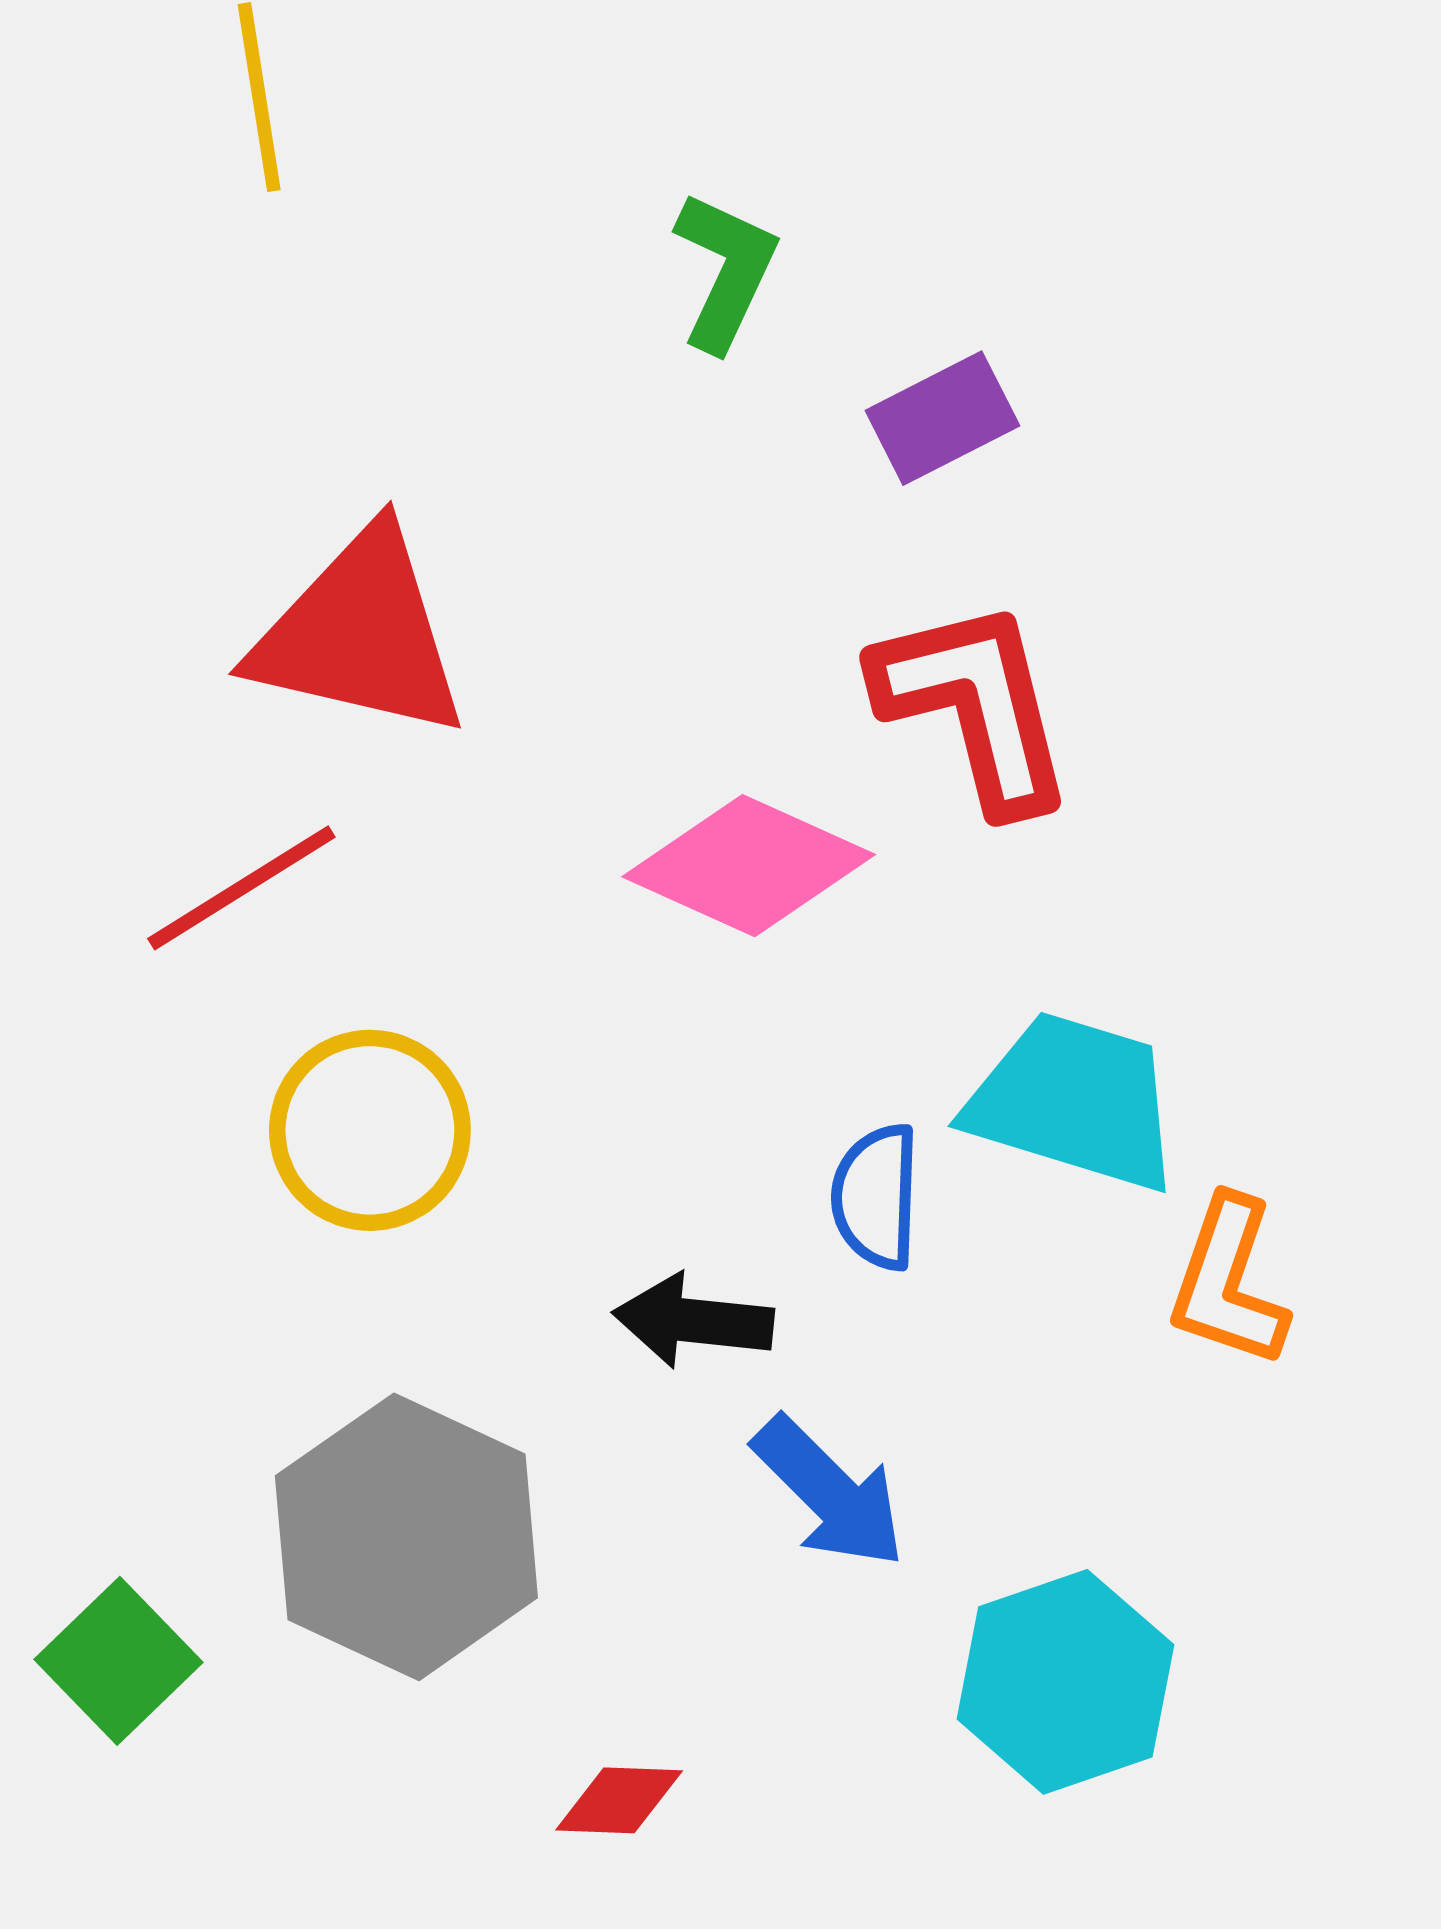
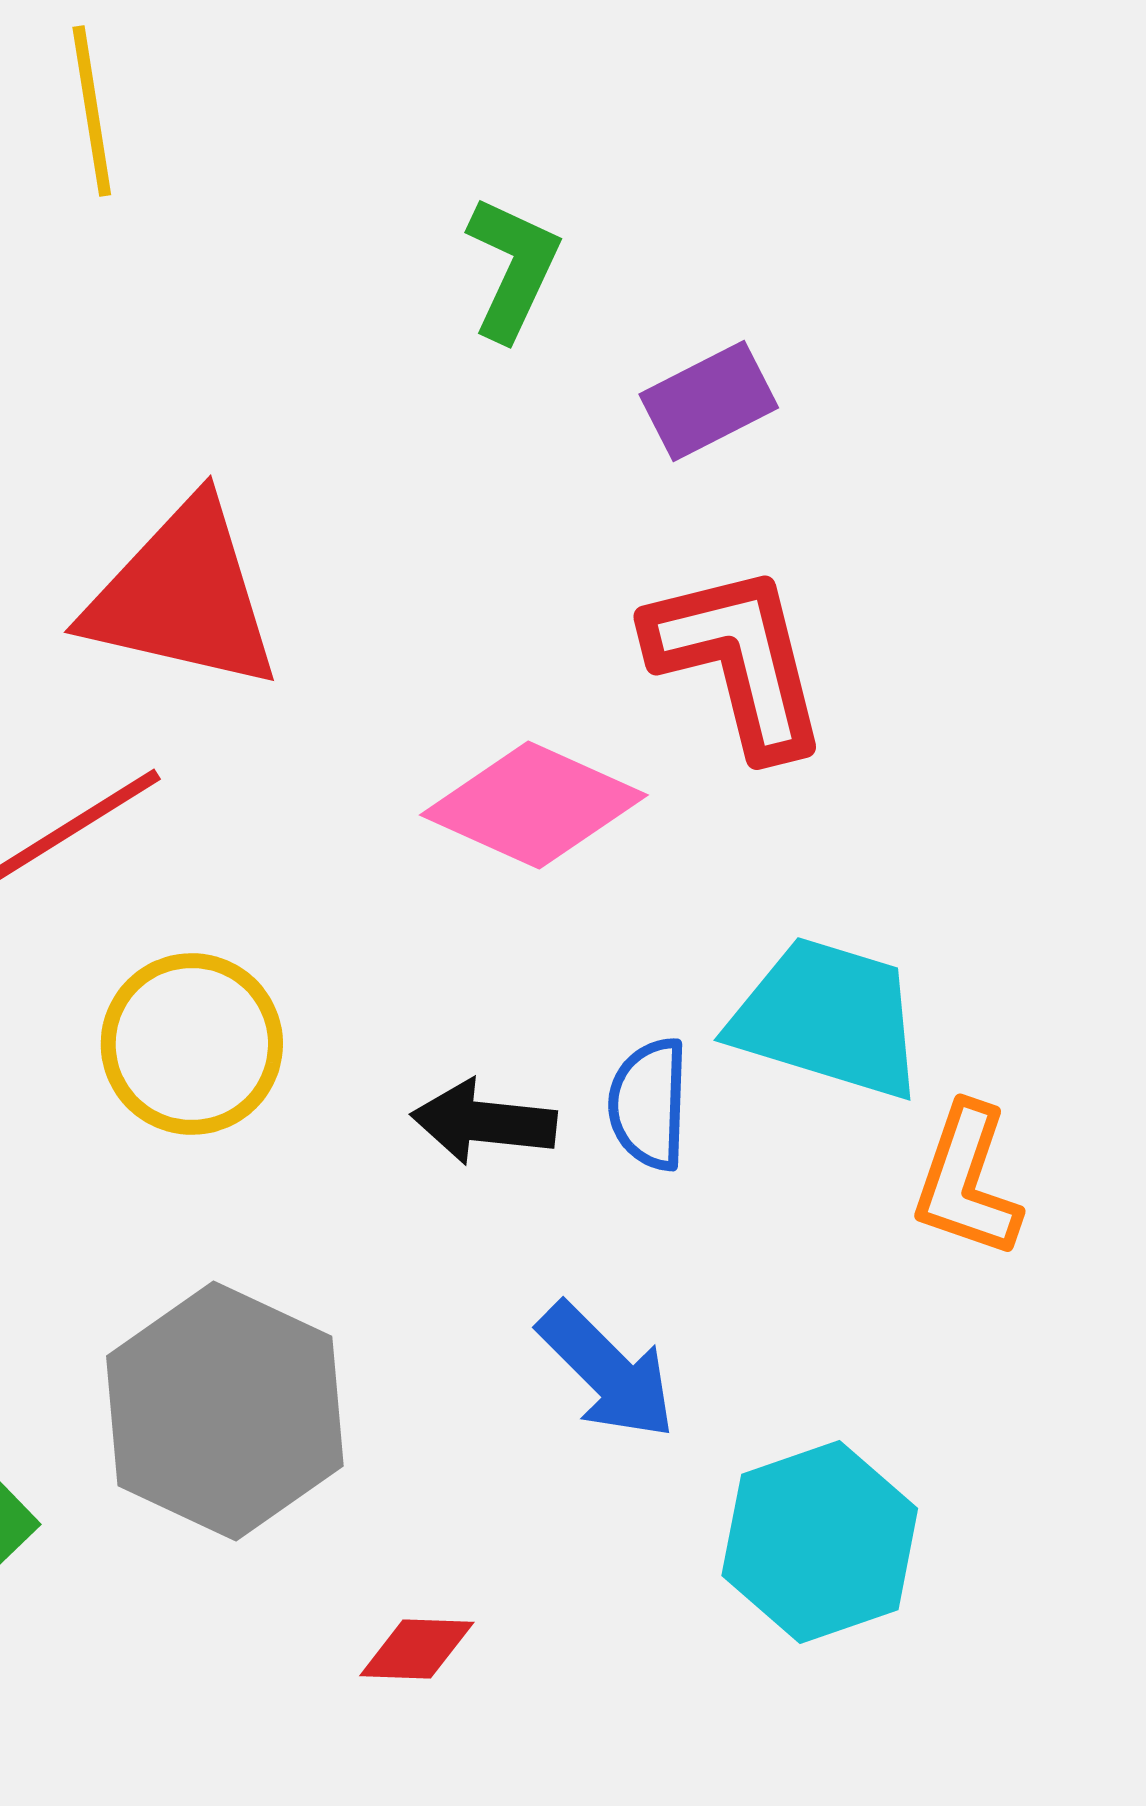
black arrow: (693, 1321) -> (484, 1122), moved

